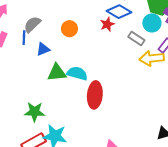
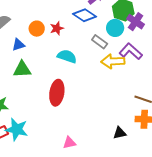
red star: (107, 24) -> (57, 28), moved
blue triangle: (43, 49) -> (18, 45), moved
cyan semicircle: (77, 73) -> (67, 56), moved

